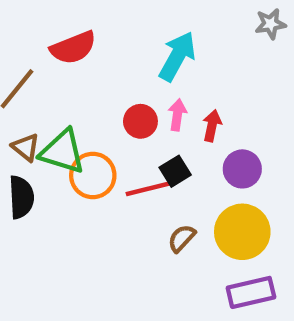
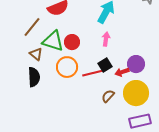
red circle: (140, 121) -> (72, 42), moved
red arrow: (212, 126) -> (122, 72), moved, turned -120
green triangle: (62, 152) -> (53, 41), moved

